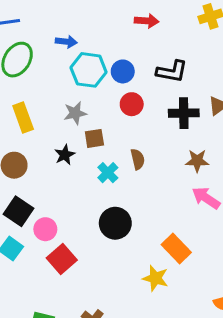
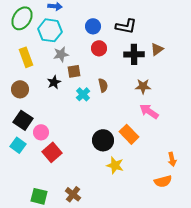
cyan hexagon: (89, 70) -> (50, 30), moved
black circle: (115, 223) -> (103, 140), moved
orange rectangle: (176, 249) -> (129, 134), moved

